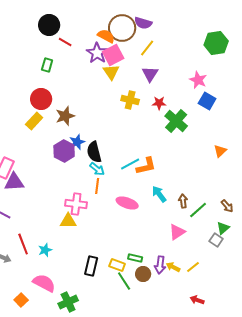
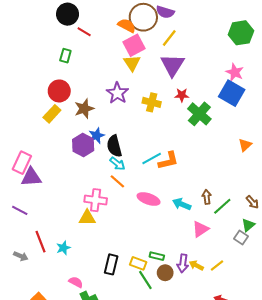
purple star: (97, 53) -> (117, 93), moved
purple triangle: (150, 74) -> (172, 65), size x1.4
pink star: (198, 80) -> (235, 72), moved
yellow cross: (130, 100) -> (152, 102), moved
blue square: (207, 101) -> (232, 93), size x1.4
orange line: (97, 186) -> (117, 181), turned -56
cyan arrow: (159, 194) -> (182, 204), moved, turned -30
pink semicircle: (44, 283) -> (76, 282), moved, size x0.6

